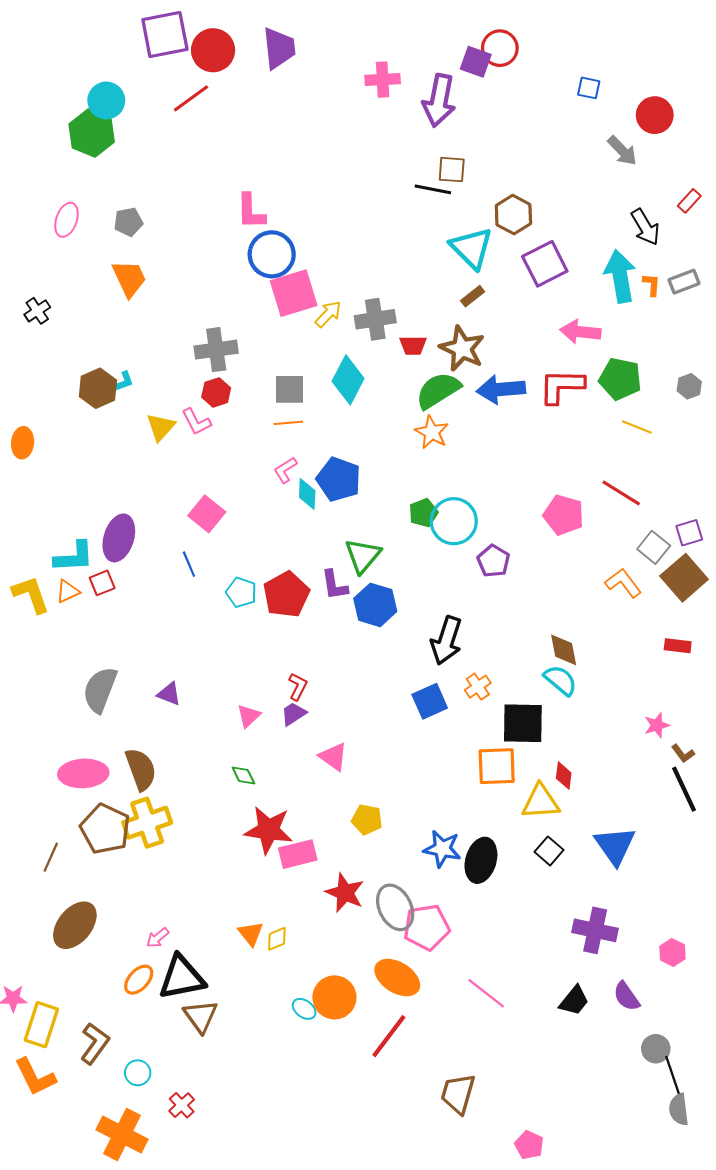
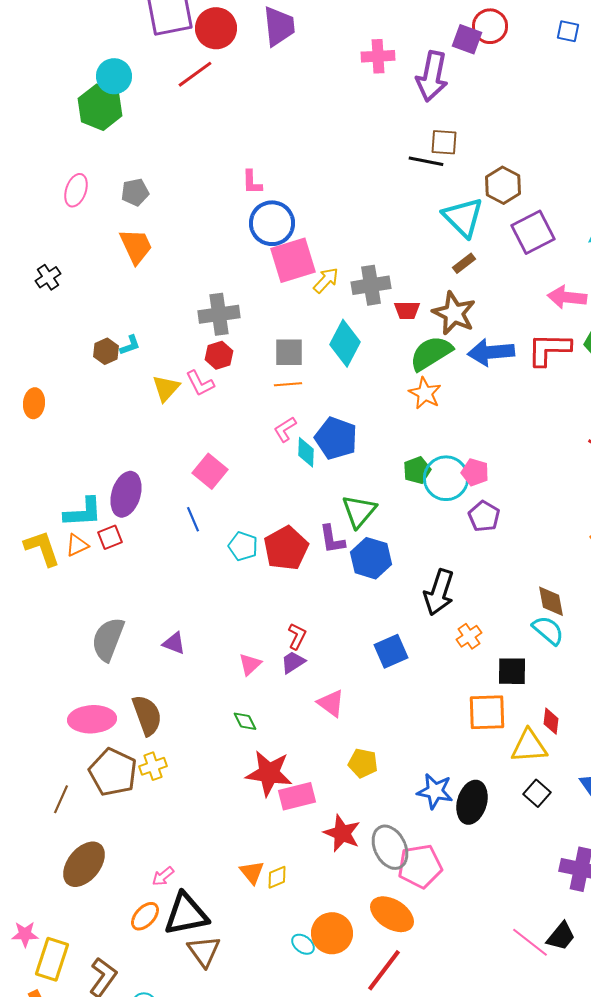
blue square: (589, 88) -> (568, 31), moved
pink L-shape: (251, 211) -> (252, 182), size x0.7
brown hexagon: (98, 388) -> (106, 351), size x0.7
pink pentagon: (564, 515) -> (475, 472), moved, size x0.7
blue square: (430, 701) -> (391, 651), moved
black square: (523, 723) -> (512, 671), size x0.7
yellow cross: (147, 823) -> (153, 766), size x0.6
pink line: (486, 993) -> (530, 942), moved

